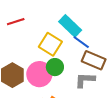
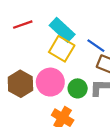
cyan rectangle: (70, 26) -> (62, 30), moved
green circle: (55, 67) -> (78, 88), moved

